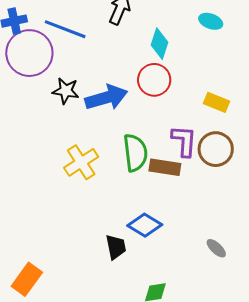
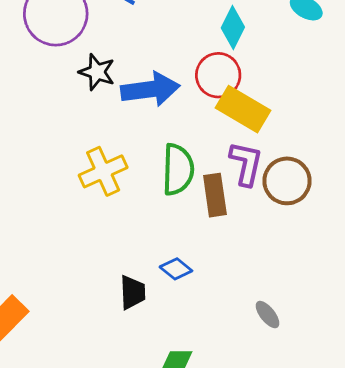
yellow rectangle: (216, 102) -> (243, 109), moved, size x1.5
brown rectangle: (165, 167) -> (215, 195), turned 64
blue diamond: (145, 225) -> (176, 269), size x0.7

